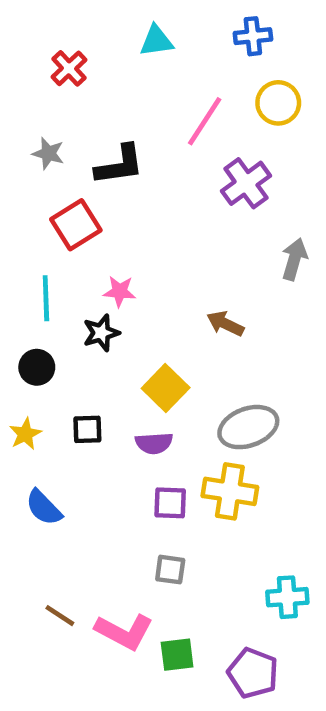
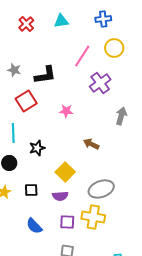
red cross: (69, 68) -> (26, 24), moved
pink star: (120, 291) -> (66, 111), moved
blue semicircle: (44, 508) -> (34, 226), moved

